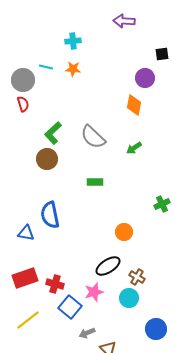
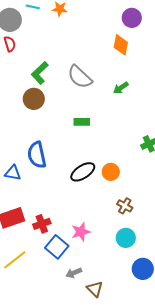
black ellipse: (108, 266) -> (83, 172), moved
brown cross: (137, 277) -> (125, 206), moved
red cross: (55, 284) -> (42, 224), turned -36
cyan circle: (129, 298) -> (126, 238), moved

